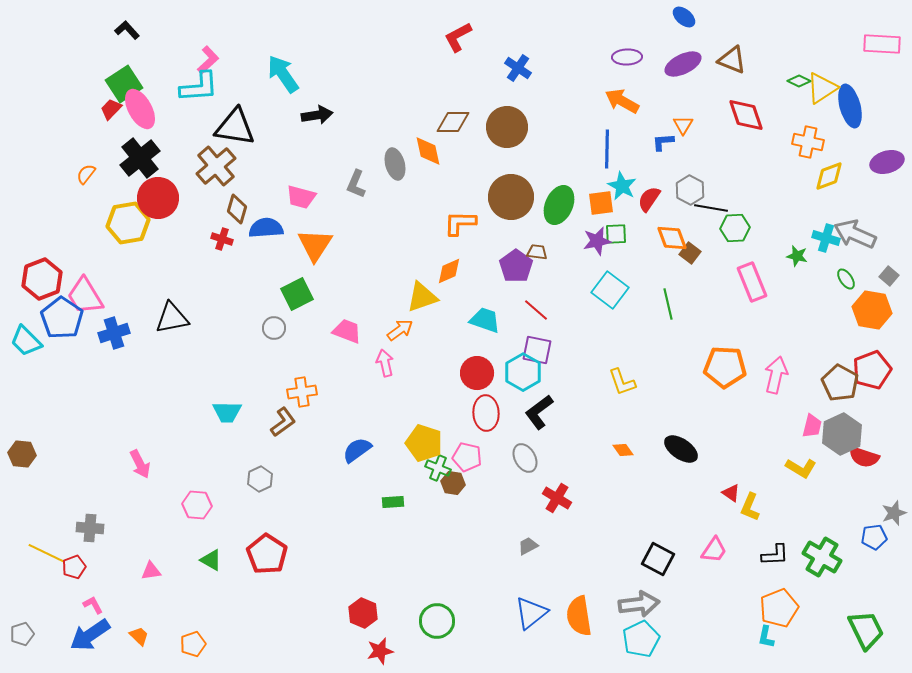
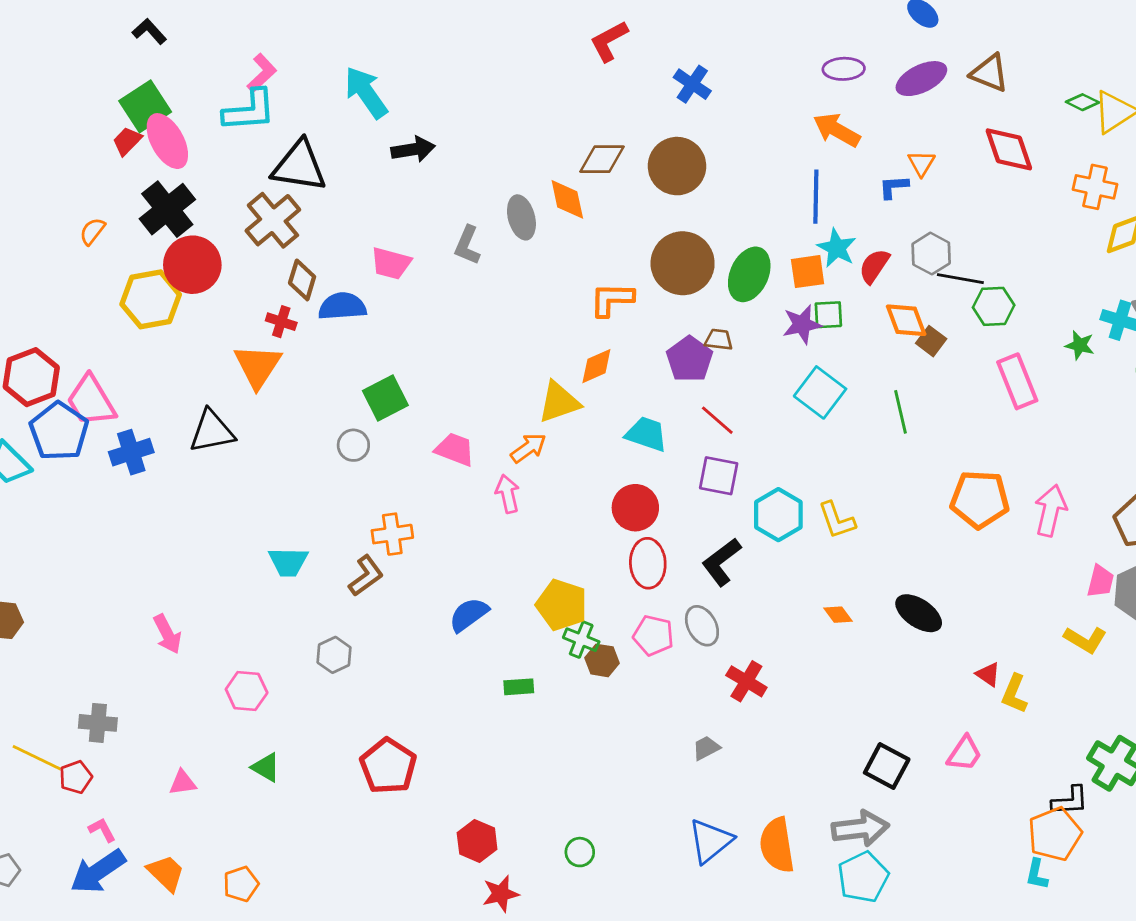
orange triangle: (315, 245) -> (258, 366), moved
cyan hexagon: (523, 372) -> (778, 515), moved
pink pentagon: (467, 457) -> (653, 635), moved
red pentagon: (267, 554) -> (388, 766), moved
black L-shape: (775, 555) -> (1070, 801), moved
green circle: (437, 621) -> (580, 852), size x0.6
orange trapezoid: (139, 636) -> (166, 873), size x1.4

